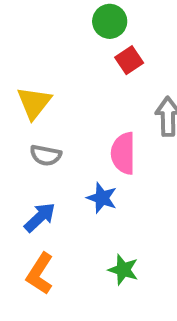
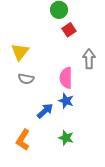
blue star: (102, 198) -> (66, 101), moved
blue arrow: (40, 217) -> (45, 111), moved

